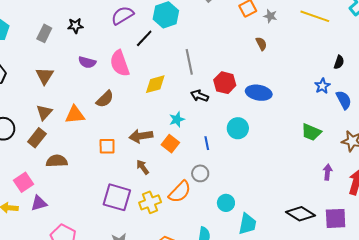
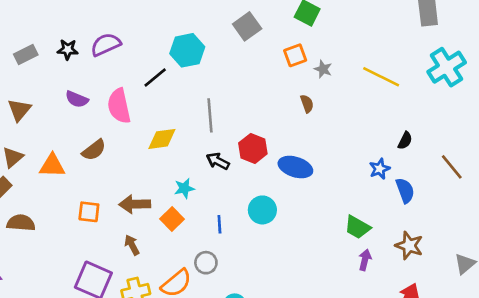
purple semicircle: (122, 15) -> (106, 45), moved
gray rectangle: (44, 33) -> (26, 55), turned 30
purple arrow: (328, 172) -> (365, 260), moved

